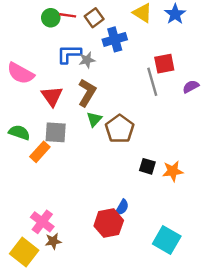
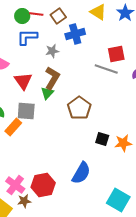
blue L-shape: (69, 54) -> (27, 37), moved
gray line: (152, 82) -> (106, 69), turned -55
green triangle: (94, 119) -> (47, 93), moved
blue semicircle: (122, 207) -> (81, 173), size x1.6
red hexagon: (109, 223) -> (43, 185), moved

